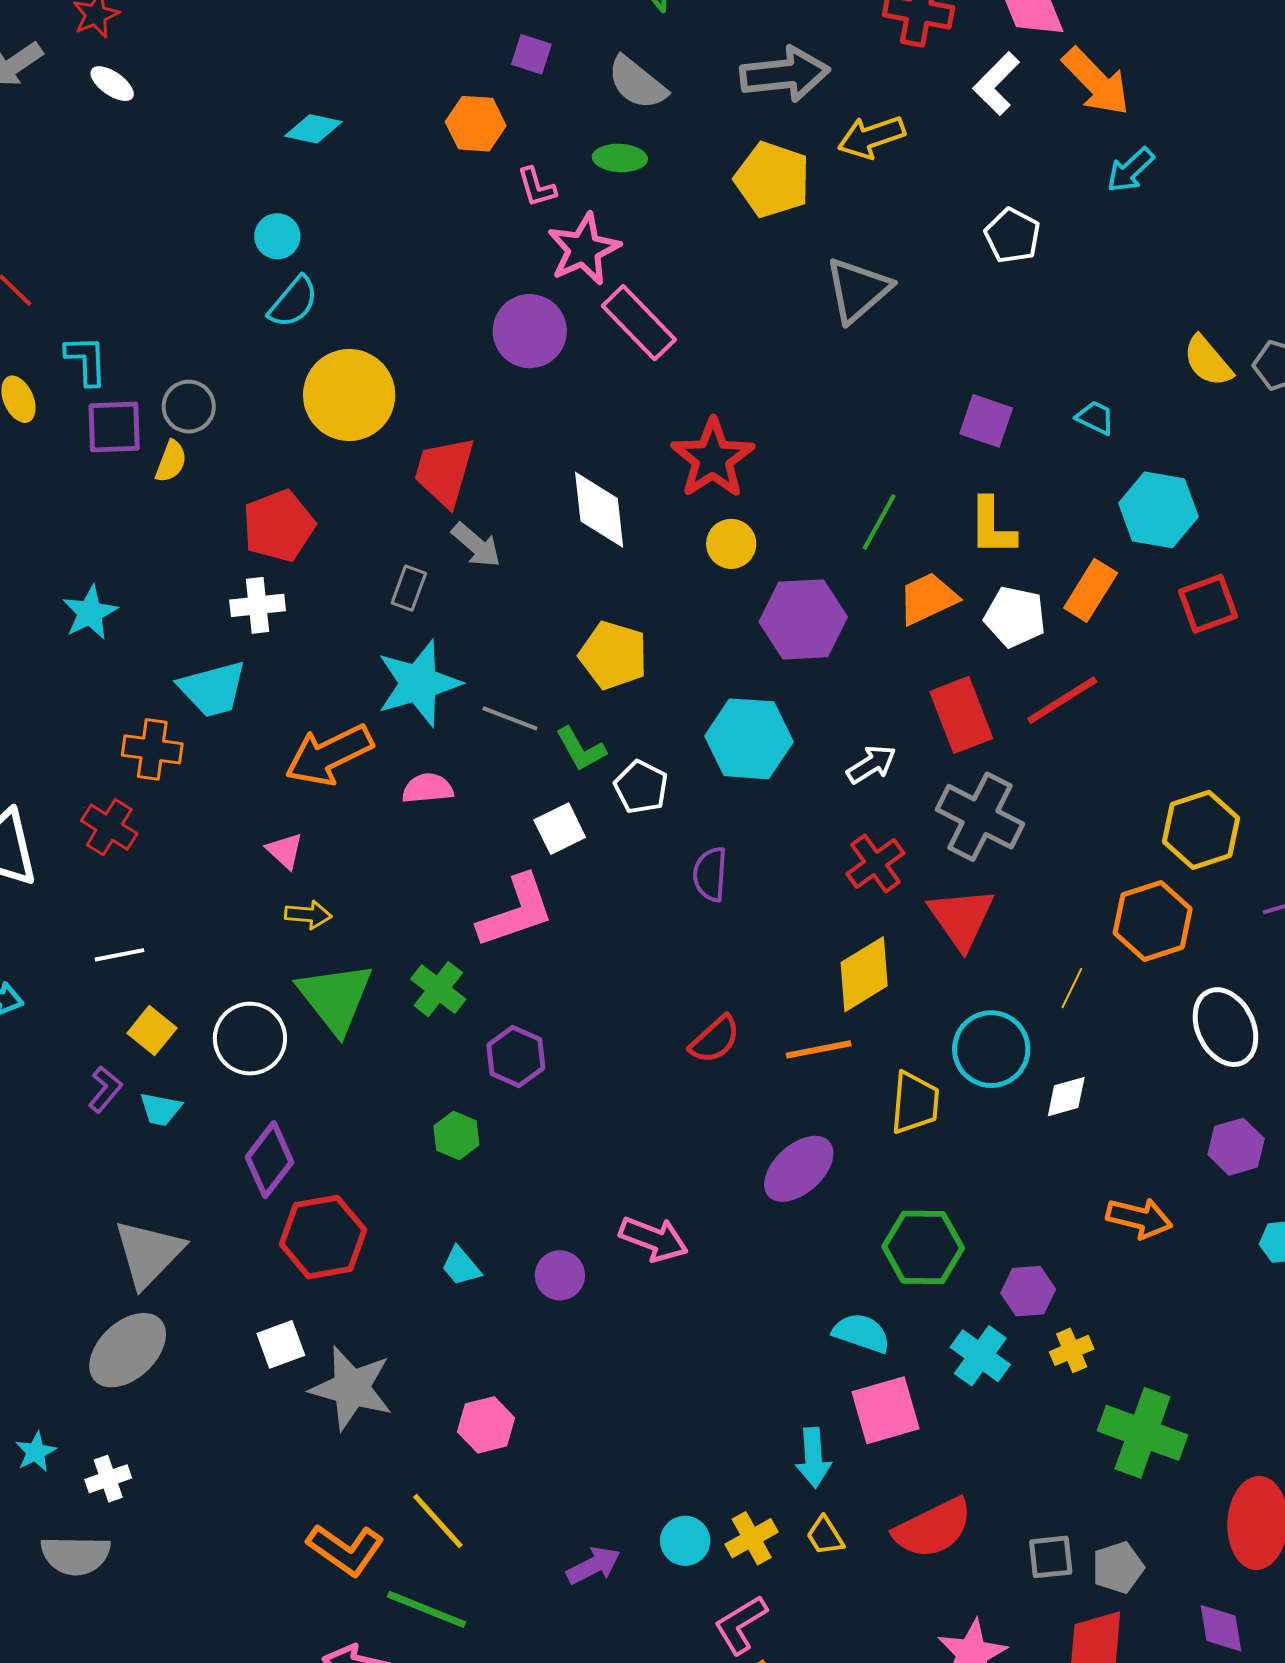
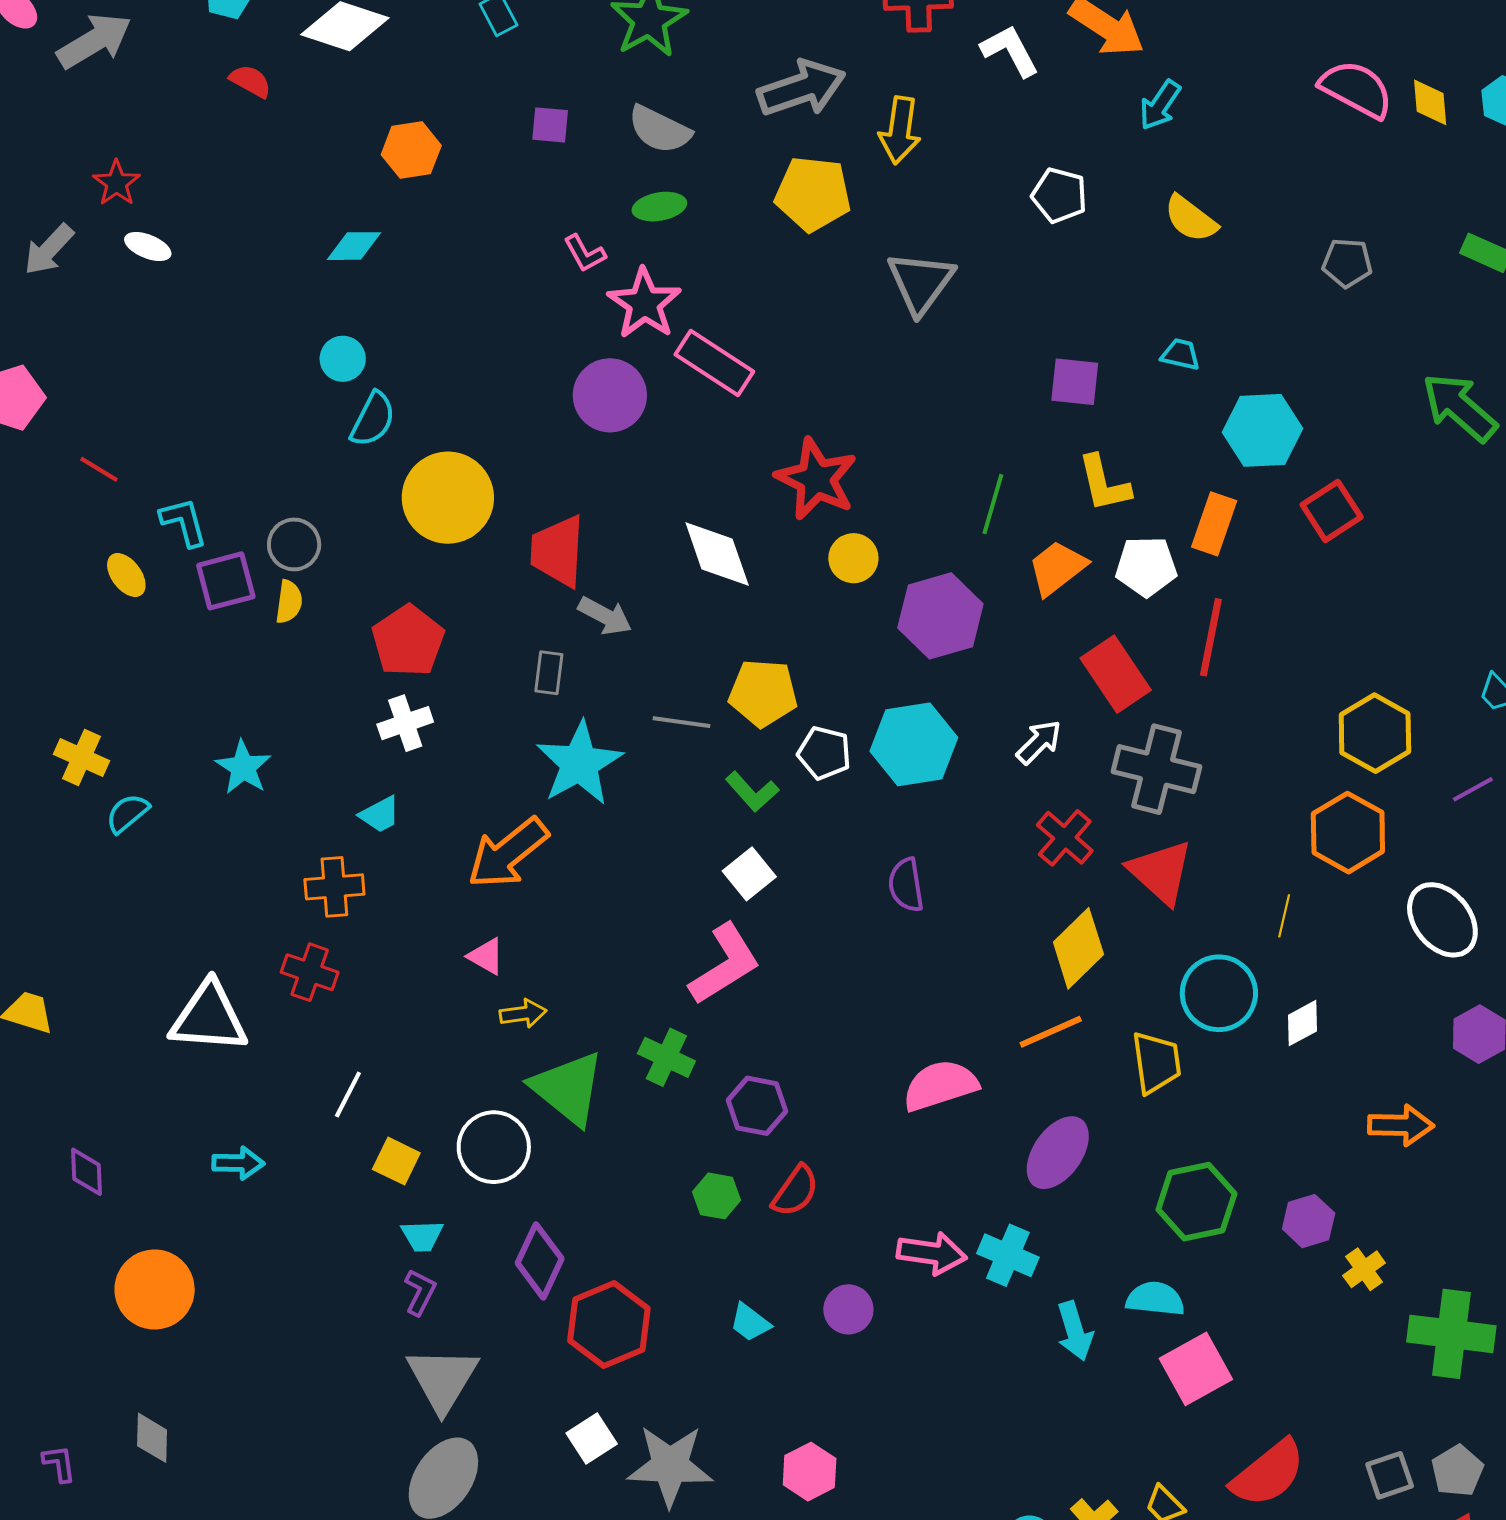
white L-shape: (996, 84) -> (1010, 51), turned 120
orange hexagon: (476, 124) -> (411, 150), moved
yellow arrow: (871, 137) -> (900, 130), turned -50
yellow semicircle: (1208, 361) -> (1191, 219), moved
cyan trapezoid: (213, 689) -> (380, 814), size x0.6
red line: (1062, 700) -> (1211, 637), turned -34
gray line: (510, 718) -> (682, 722), moved
white pentagon: (641, 787) -> (824, 753), moved
pink semicircle: (428, 788) -> (940, 1085), moved, size x1.5
white line: (119, 955) -> (348, 1094), turned -39
red semicircle: (715, 1039) -> (795, 1191), moved
purple L-shape: (105, 1089) -> (420, 1292), moved
cyan cross: (980, 1356) -> (1008, 1255), moved
cyan arrow: (813, 1458) -> (1075, 1331), moved

